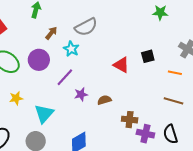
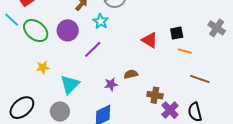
orange line: (175, 73) -> (185, 51), moved
purple star: (81, 94) -> (111, 84), moved
purple cross: (145, 134) -> (170, 110), turned 30

